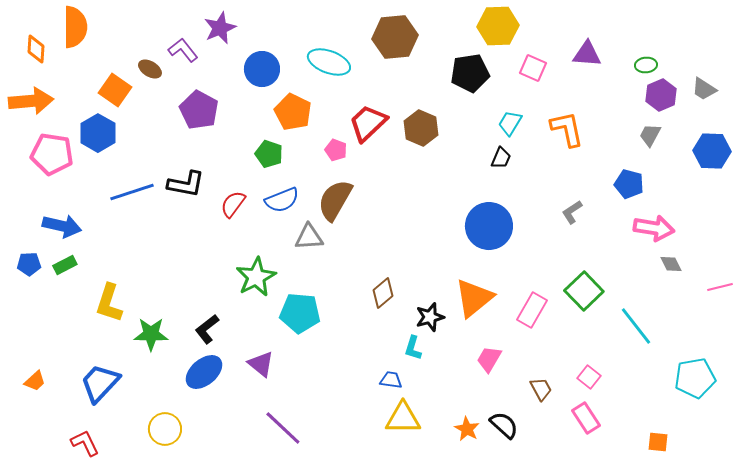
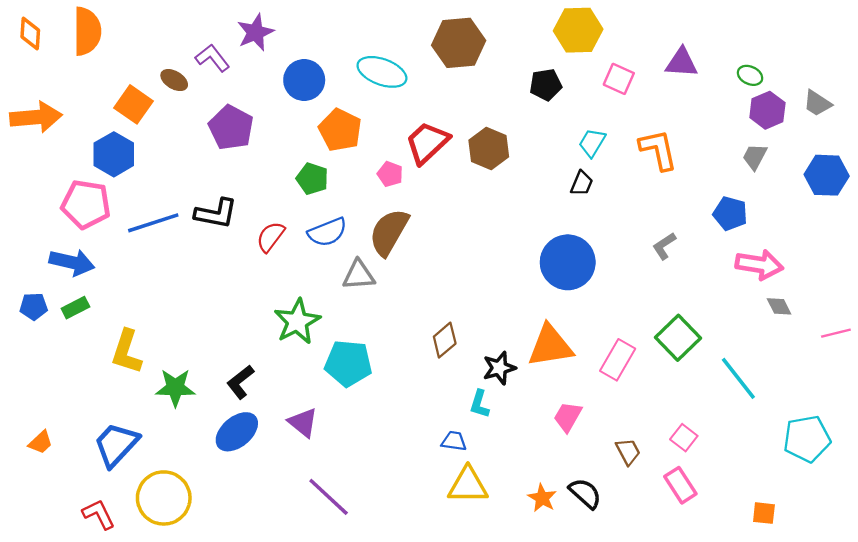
orange diamond: (36, 49) -> (30, 34), moved
green ellipse: (646, 65) -> (750, 75), turned 30
black pentagon: (470, 73) -> (546, 85), size x0.7
pink pentagon: (52, 154) -> (86, 204), moved
orange triangle: (474, 298) -> (550, 346), turned 30
yellow circle: (165, 429) -> (164, 498), moved, size x1.4

